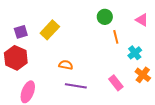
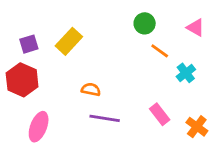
orange line: (116, 37) -> (160, 51), turned -40
orange cross: (143, 75) -> (197, 127), moved

